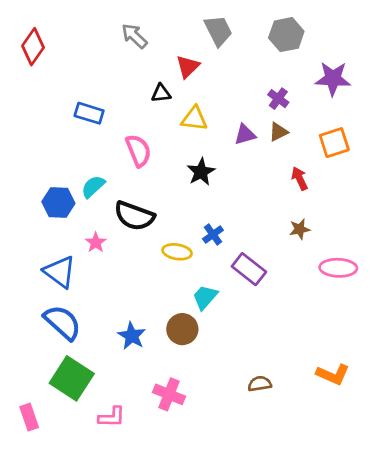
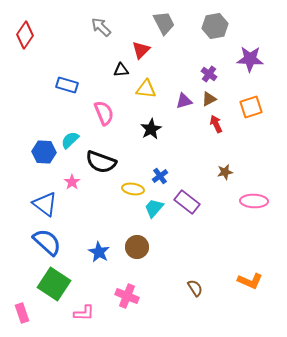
red arrow: (300, 179) -> (216, 124), moved
cyan trapezoid: (205, 297) -> (154, 208), moved
brown semicircle: (260, 384) -> (195, 288), turned 66

